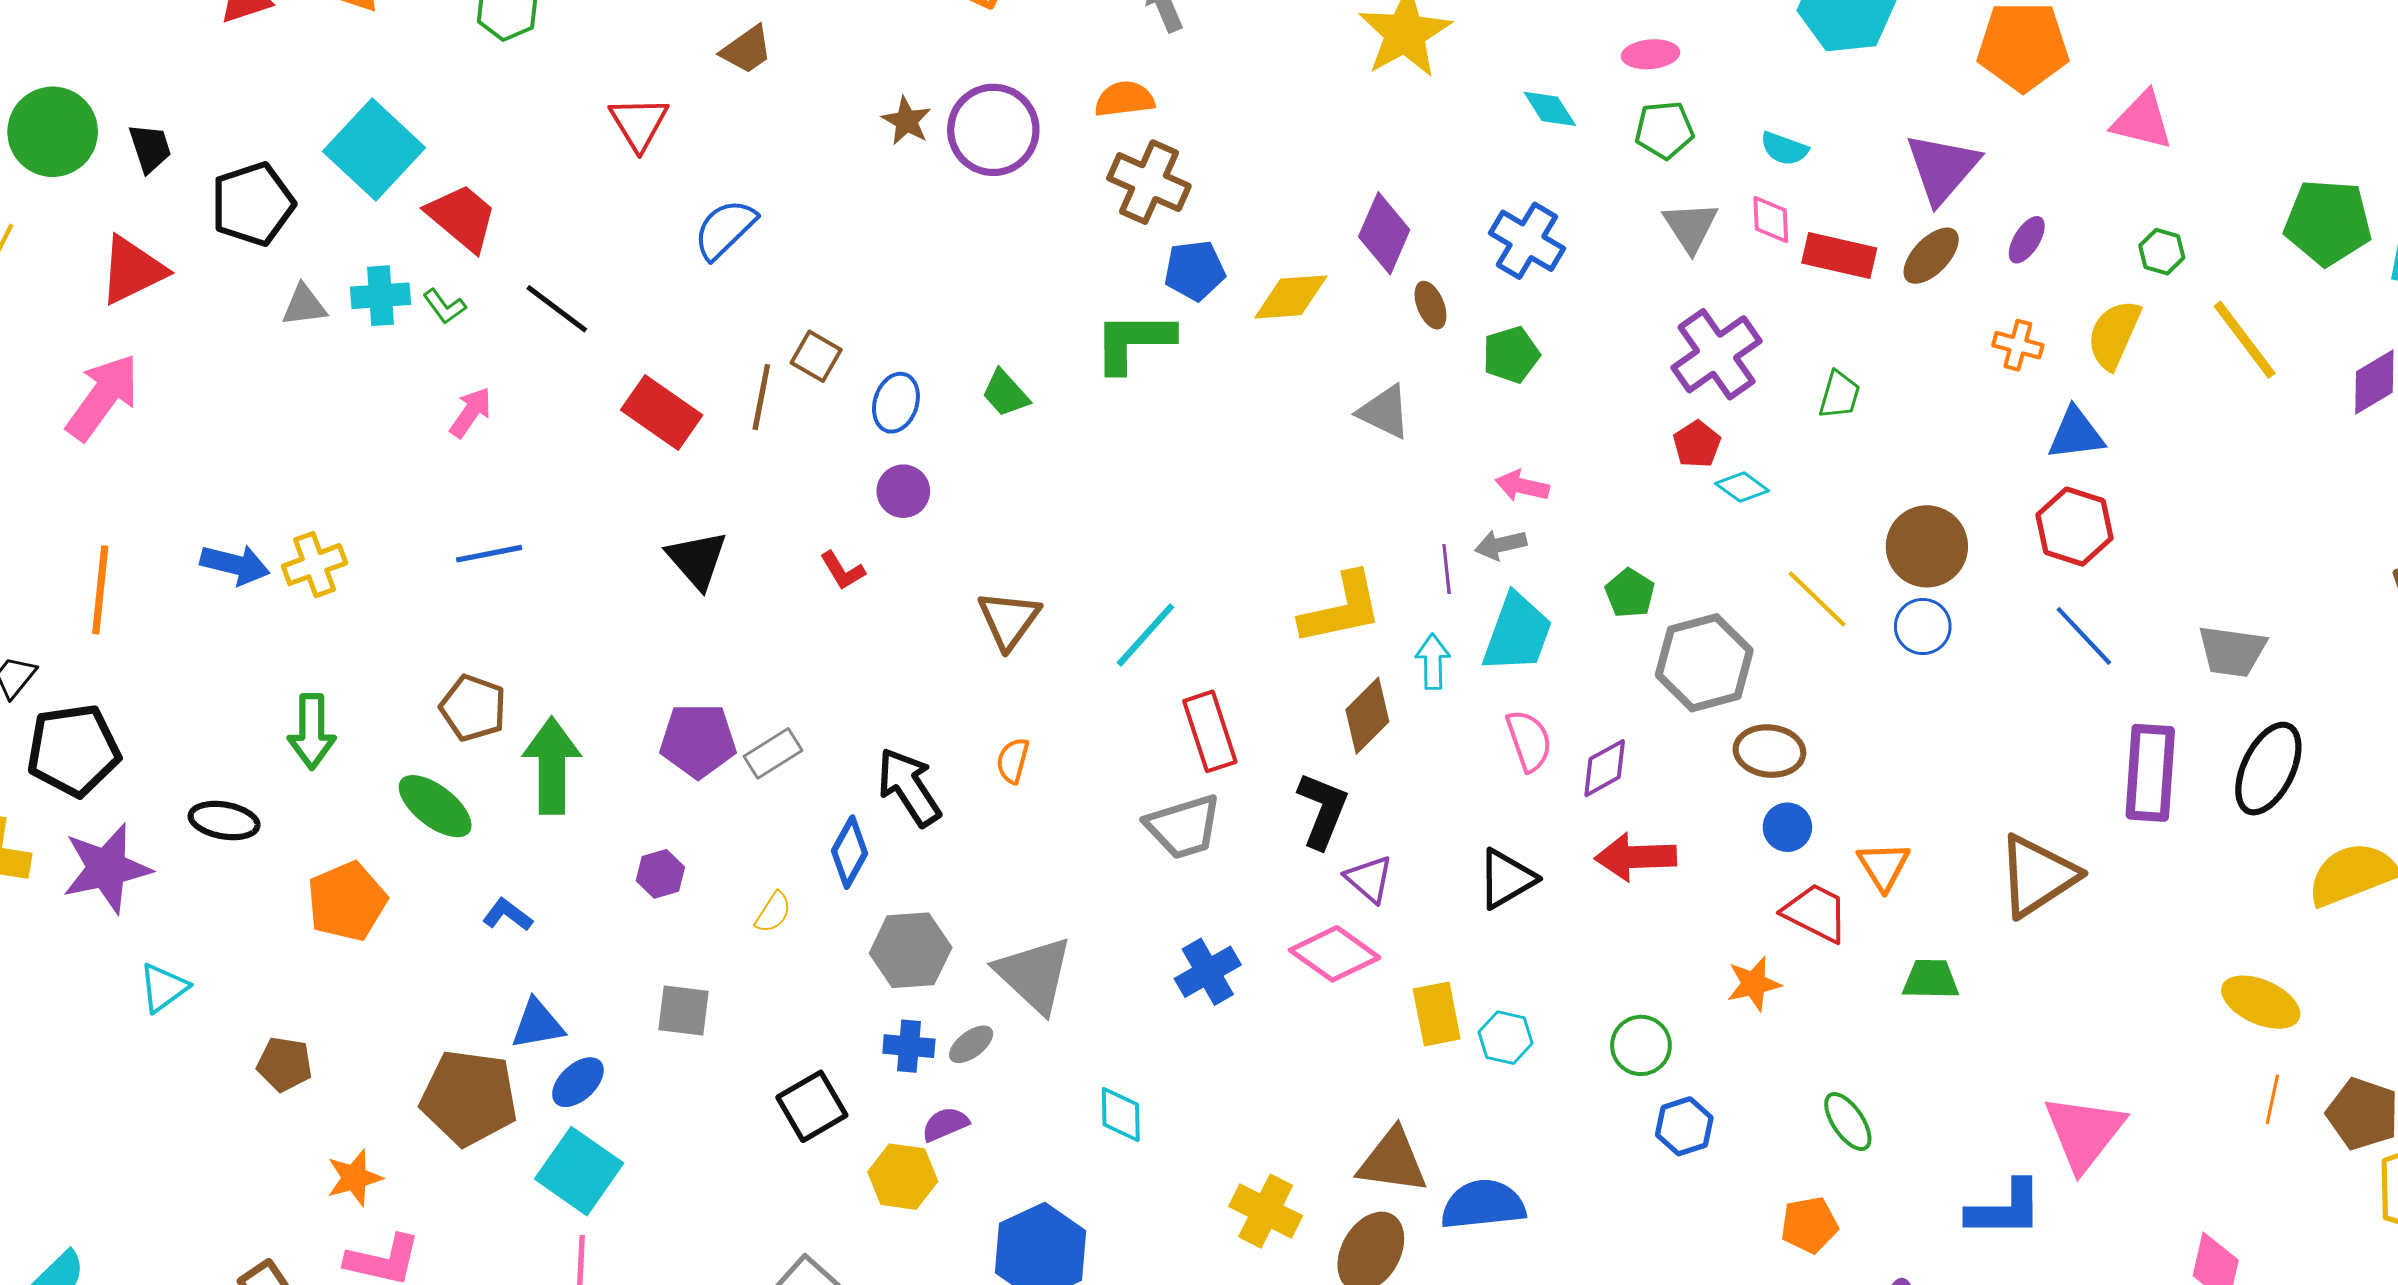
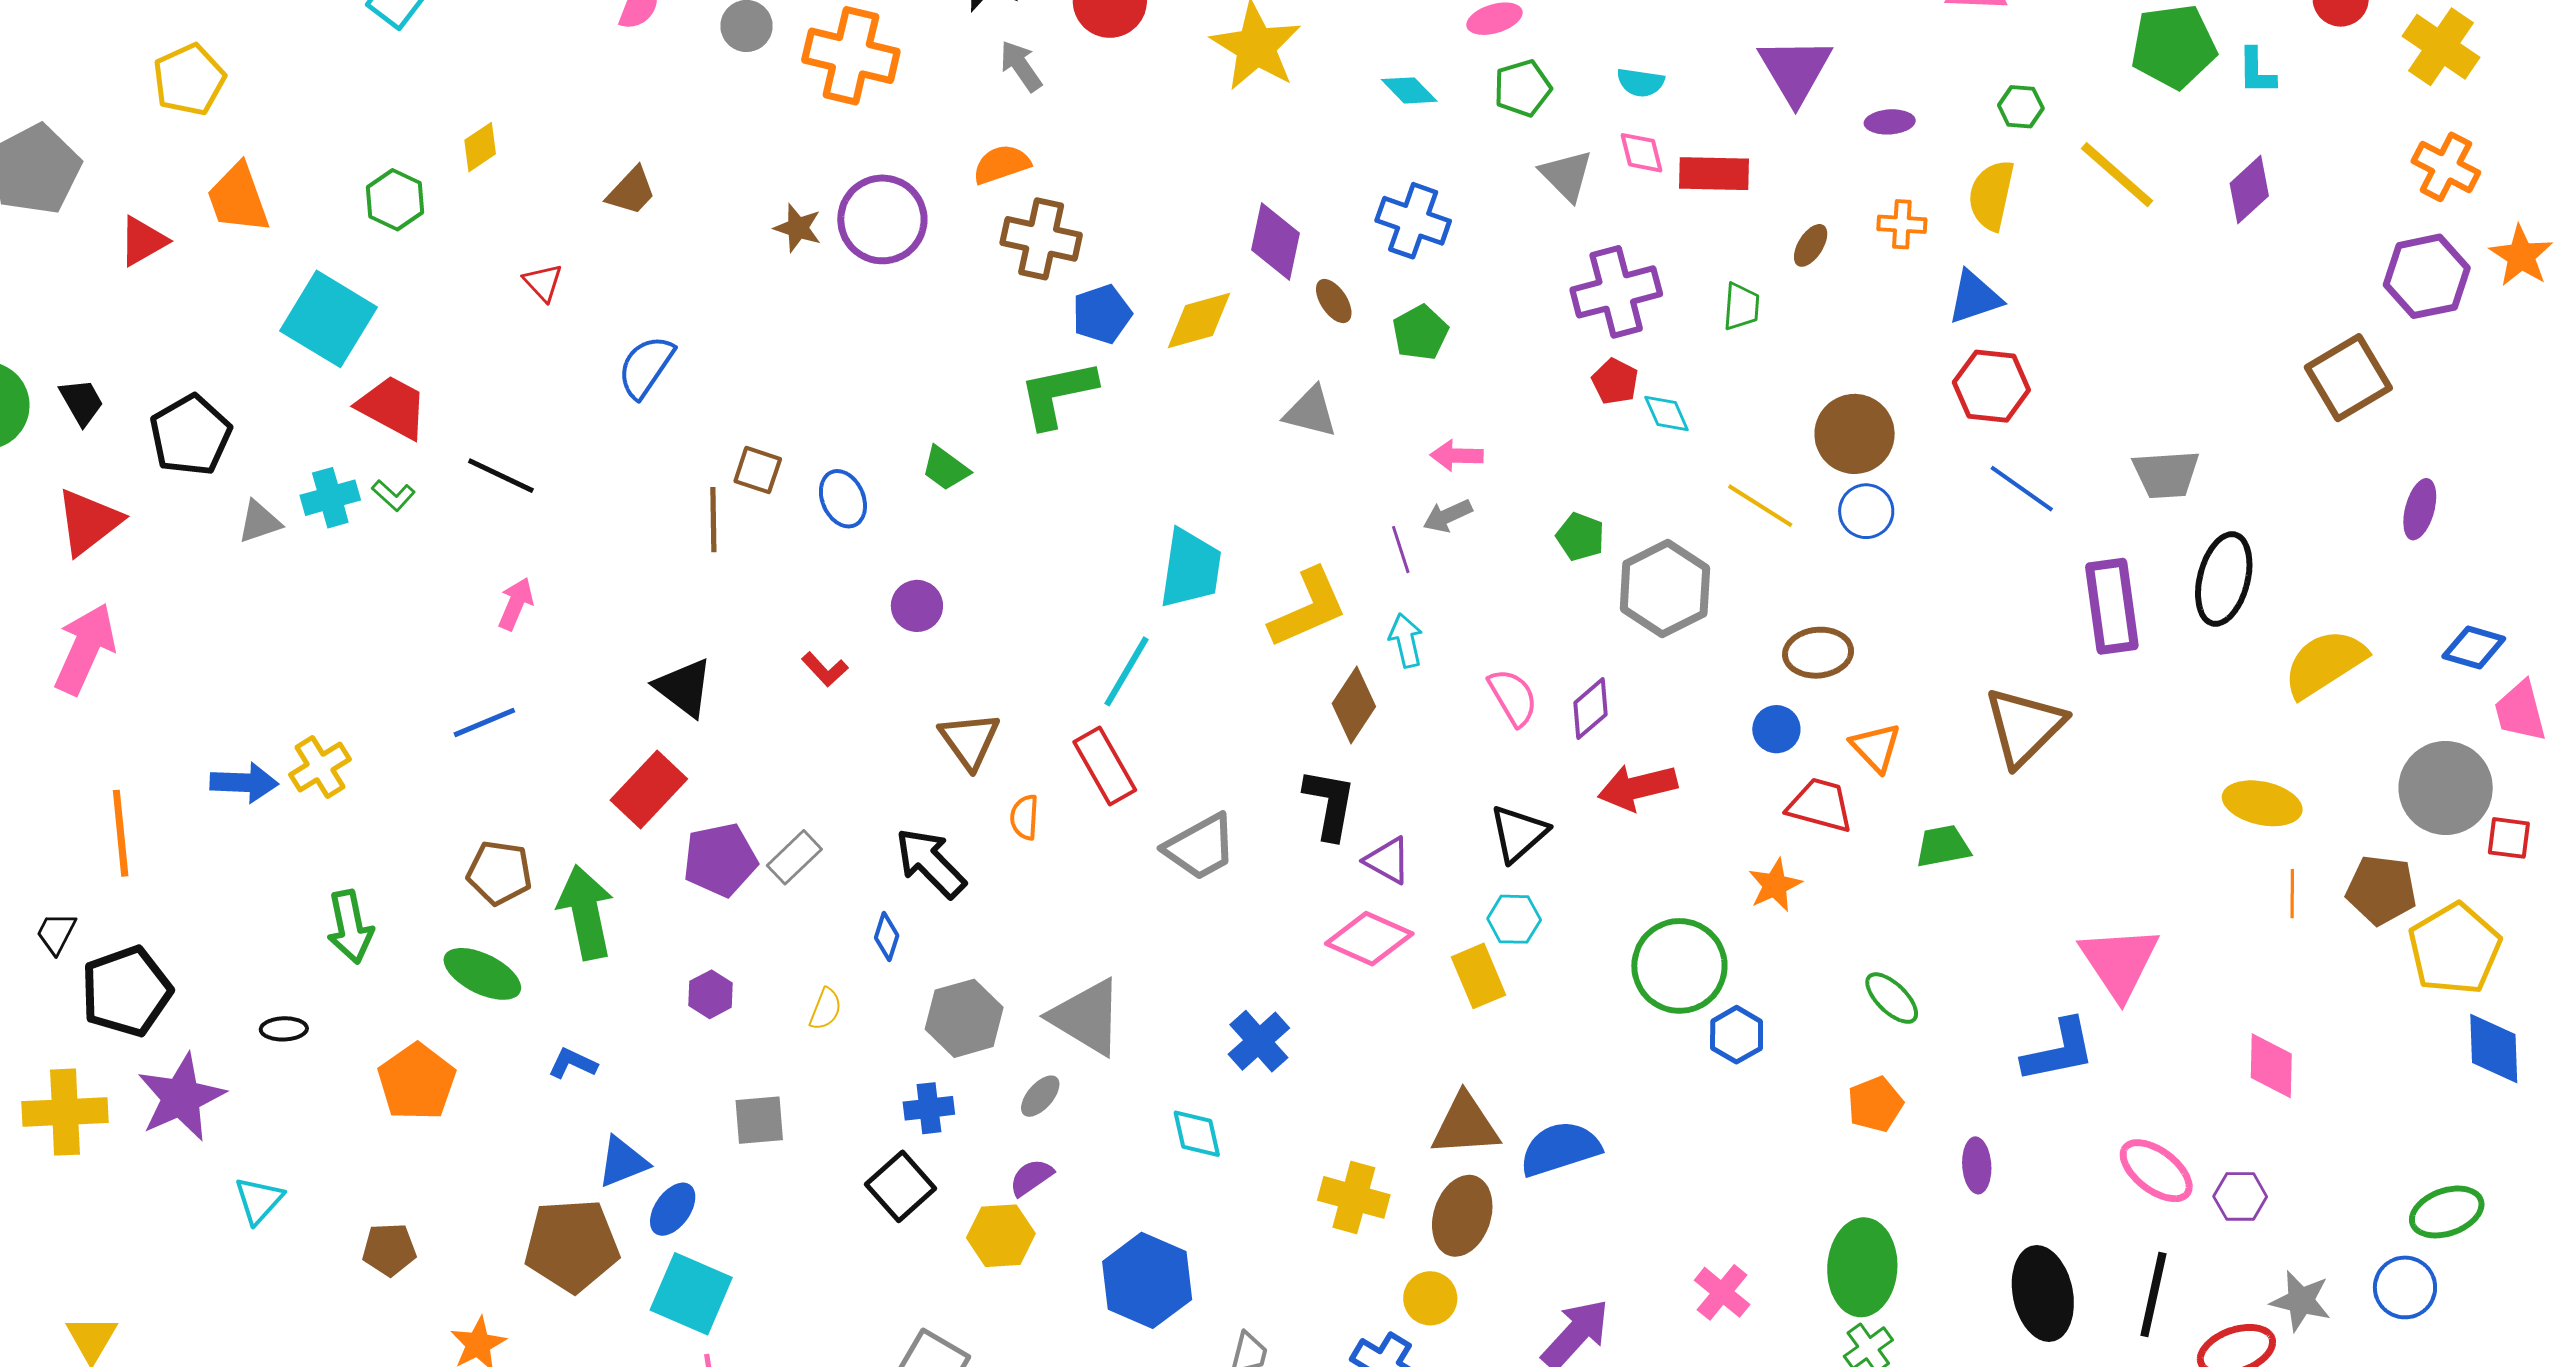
red triangle: (639, 123) -> (543, 282), size x0.7
cyan square: (374, 149) -> (329, 319), moved
purple ellipse: (2027, 240) -> (1890, 122), turned 66
brown ellipse: (1931, 256) -> (1811, 245), moved, size x0.7
purple cross: (1717, 354) -> (1616, 292), turned 32
blue ellipse: (896, 403) -> (843, 499), turned -30
pink arrow: (471, 412) -> (516, 604), moved
red rectangle: (662, 413) -> (649, 789), moved, turned -70
cyan diamond: (1742, 487) -> (1667, 414), turned 42
purple circle: (903, 491) -> (917, 606), moved
brown triangle: (1009, 620) -> (970, 740), moved
cyan trapezoid: (1517, 633) -> (1191, 569), moved
red rectangle: (1210, 731) -> (1105, 766), moved
brown ellipse: (1769, 751) -> (1818, 653), moved
black ellipse: (224, 821) -> (284, 1029), size x0.7
blue diamond: (850, 852) -> (887, 937), size x0.7
blue cross: (1208, 972) -> (1259, 1041), moved
cyan hexagon: (1506, 1038) -> (1514, 919), moved
green circle: (1641, 1045) -> (1679, 966), size x1.6
blue cross: (909, 1046) -> (929, 1108), moved

